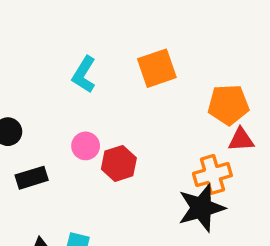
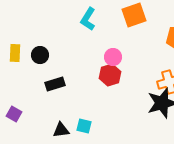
pink circle: (86, 146) -> (113, 57), moved

